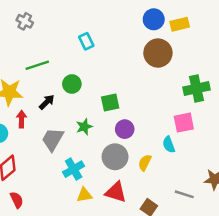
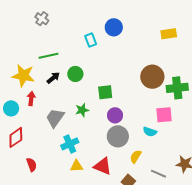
blue circle: (154, 19) -> (114, 27), moved
brown circle: (158, 53) -> (152, 77), moved
black arrow: (47, 102) -> (53, 78), moved
cyan semicircle: (169, 145) -> (150, 132), turned -56
gray circle: (115, 157) -> (118, 136), moved
yellow semicircle: (145, 163) -> (136, 157), moved
red semicircle: (17, 200) -> (32, 165), moved

